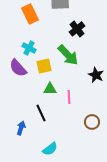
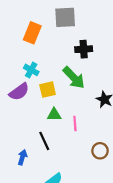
orange rectangle: (30, 14) -> (32, 33), turned 48
black cross: (77, 29) -> (84, 49), turned 35
purple semicircle: (18, 68) -> (19, 92), turned -84

